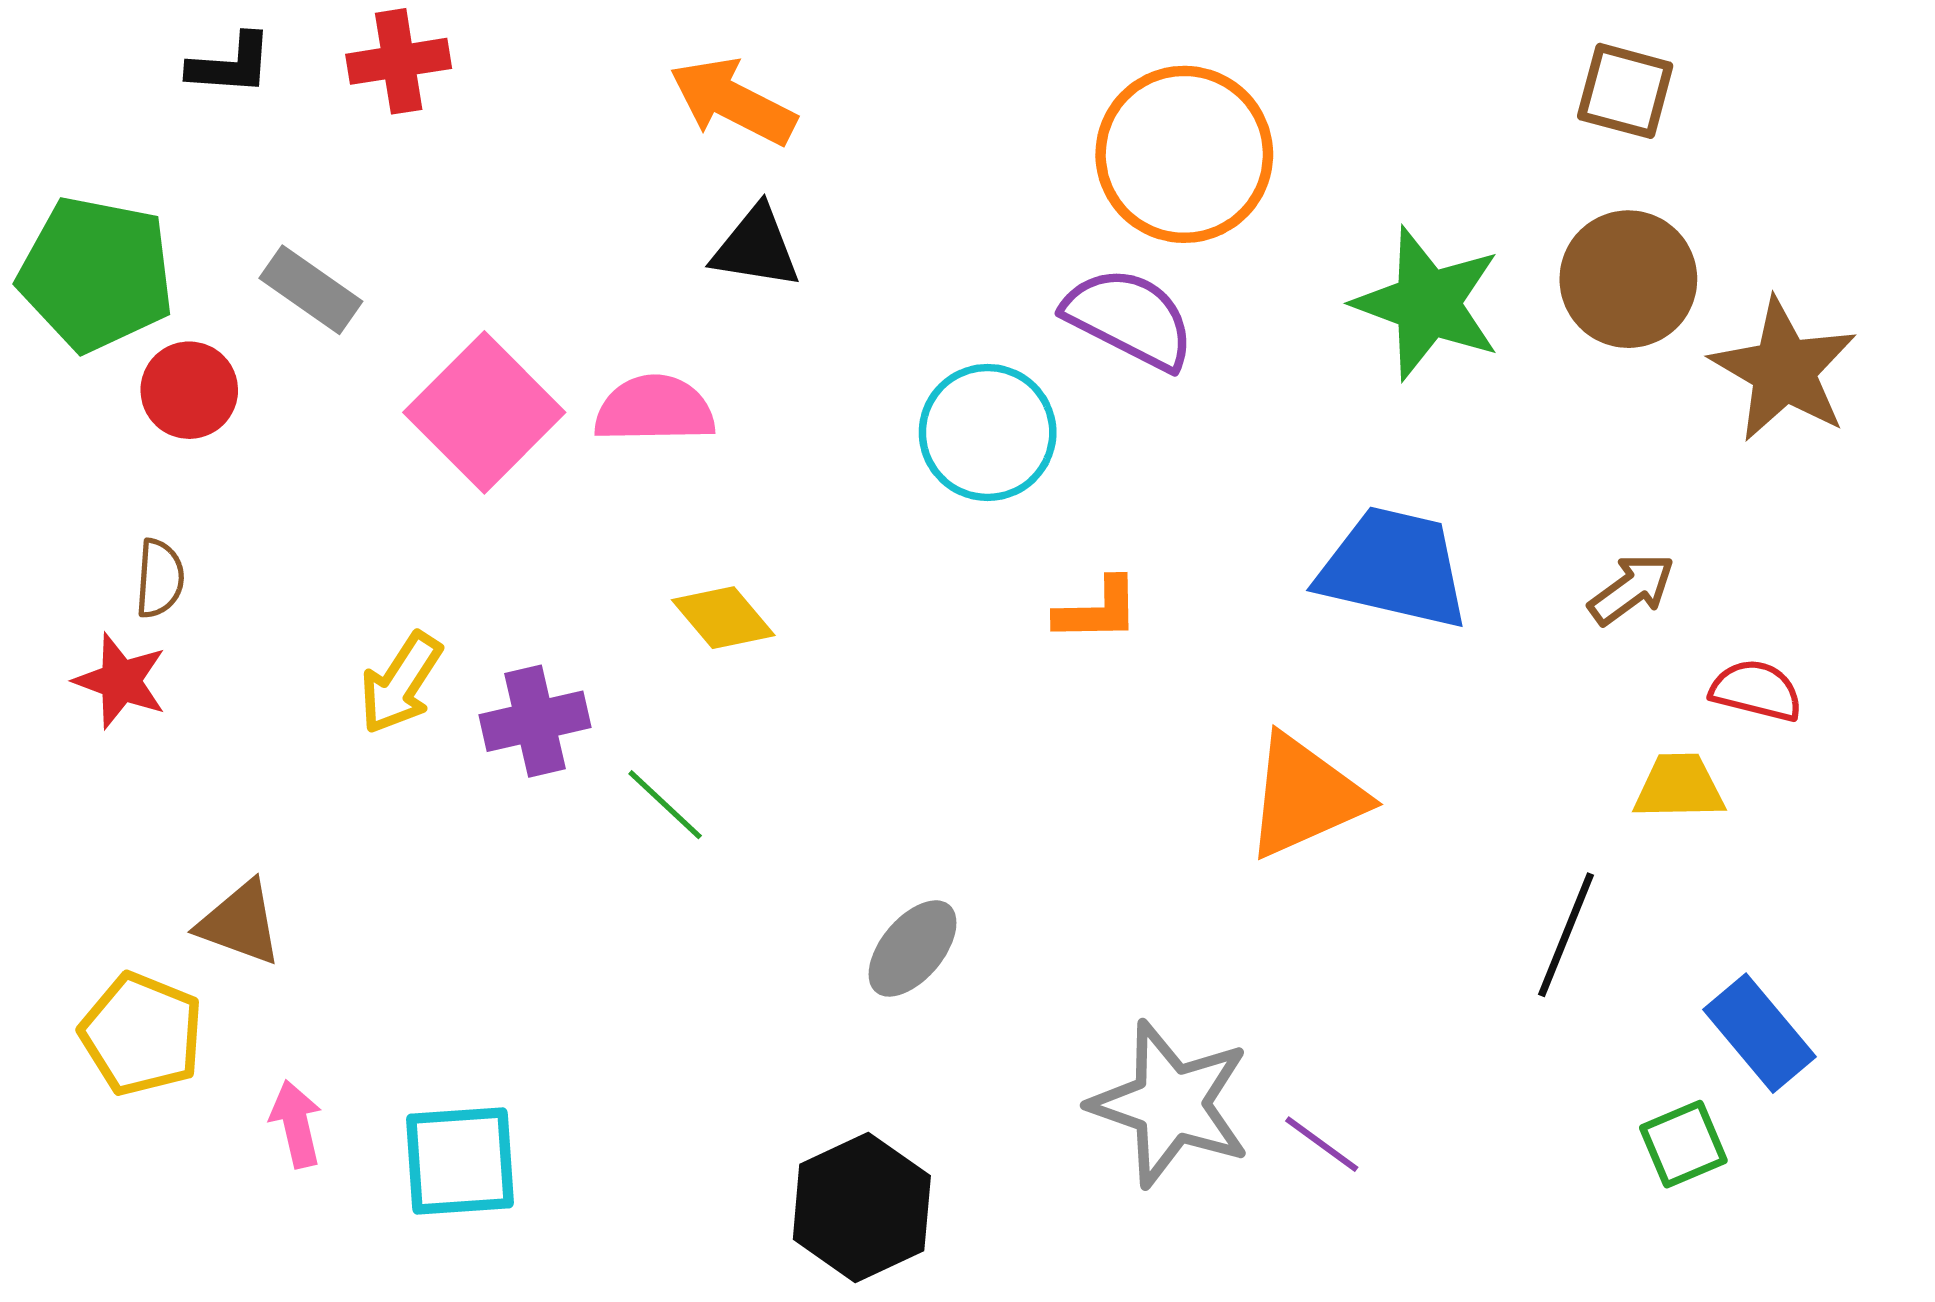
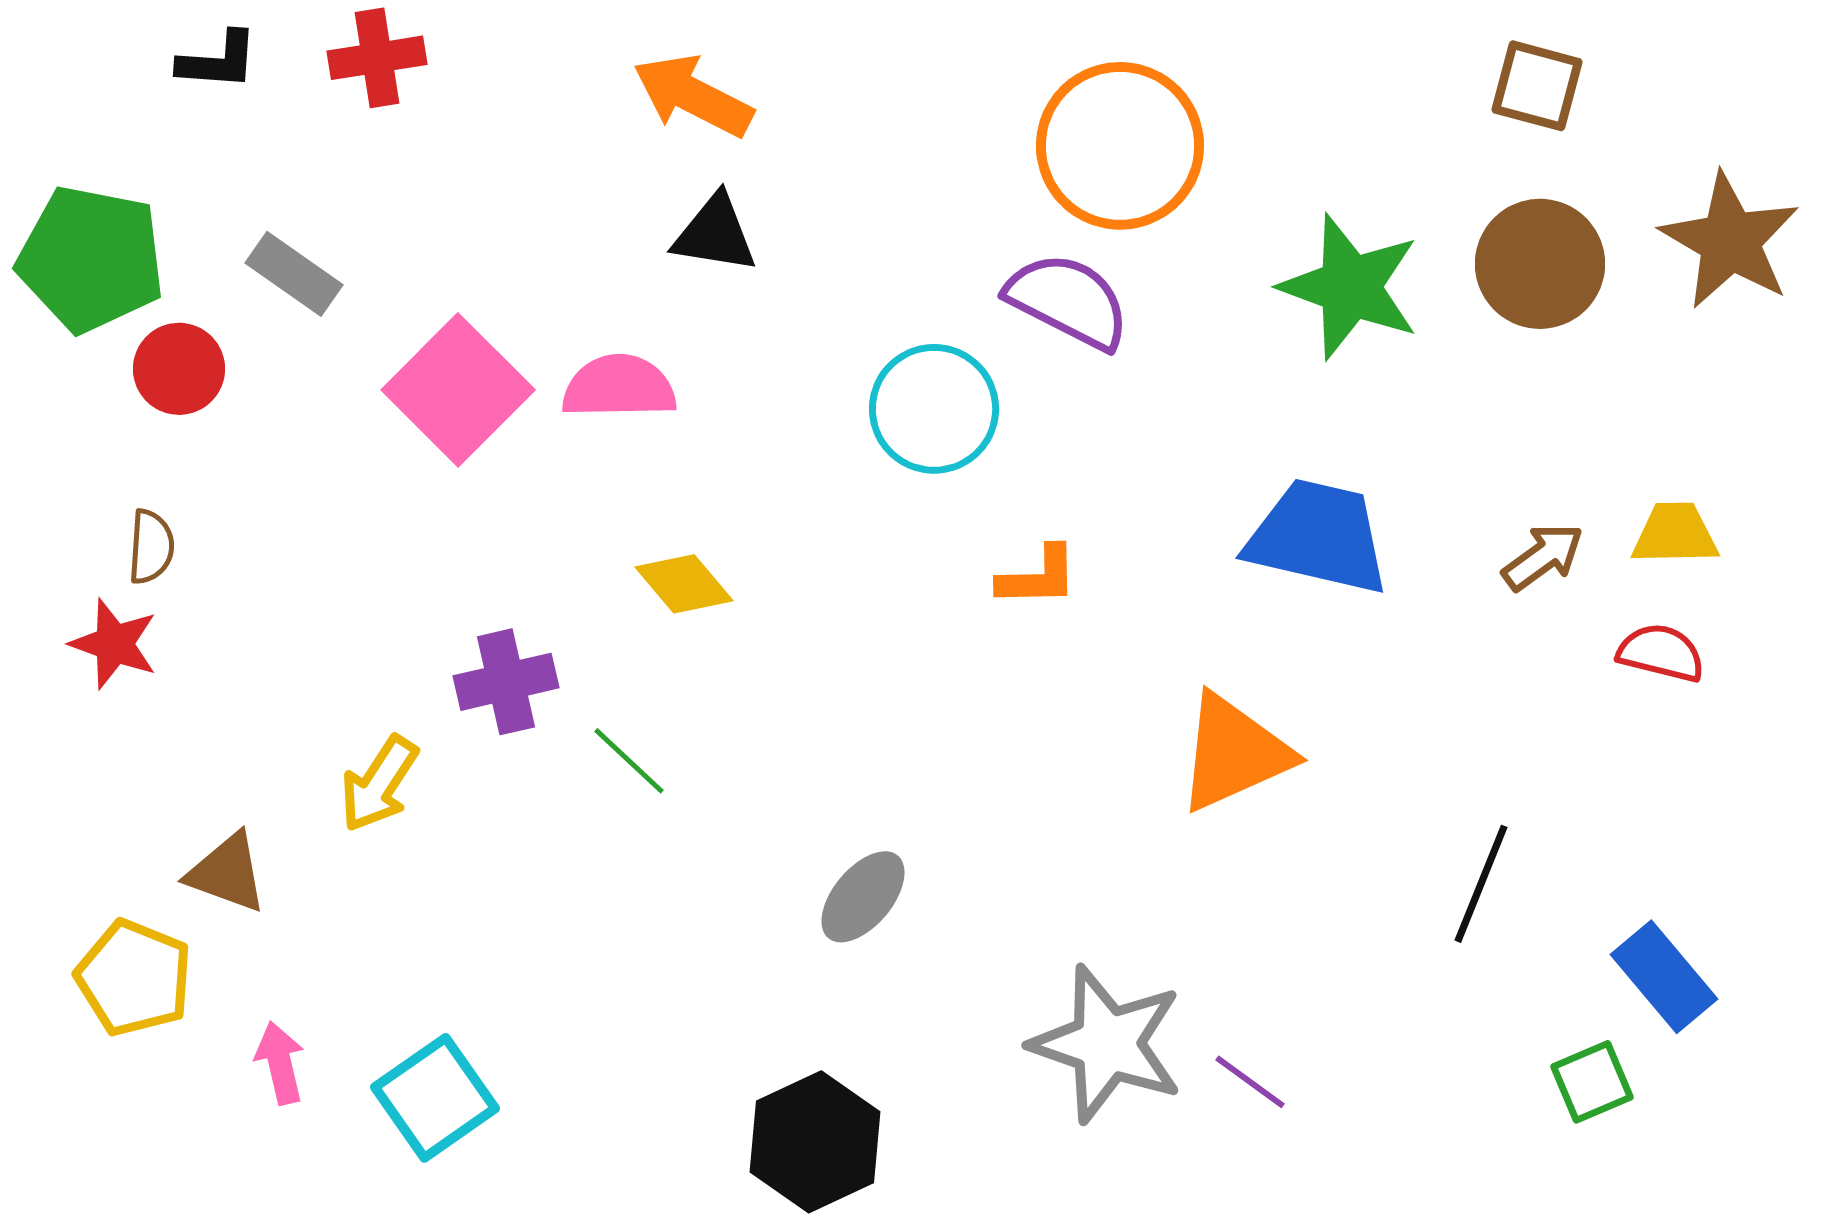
brown star: (1784, 370) -> (1730, 241), moved
yellow arrow: (401, 683) -> (379, 784), moved
yellow trapezoid: (1679, 787) -> (1675, 534), moved
cyan square: (460, 1161) -> (435, 1098), turned -31

